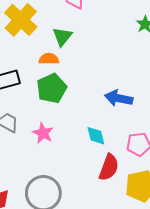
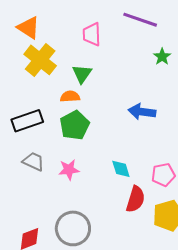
blue arrow: (119, 98) -> (142, 112), moved
pink star: (43, 133) -> (69, 170), turned -30

